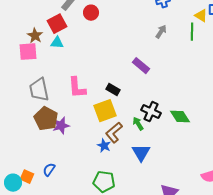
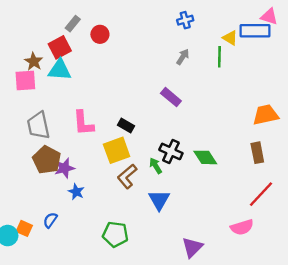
cyan triangle: (57, 43) -> (60, 70), size x1.5
purple rectangle: (141, 66) -> (171, 97), moved
blue star: (104, 146) -> (76, 192), moved

